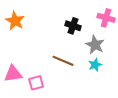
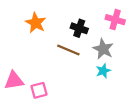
orange star: (15, 21) -> (36, 23), moved
brown line: (63, 61) -> (68, 50), moved

